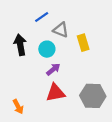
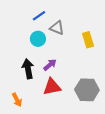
yellow rectangle: (83, 43) -> (88, 40), moved
black arrow: (20, 45) -> (28, 69), moved
cyan circle: (47, 49) -> (38, 39), moved

